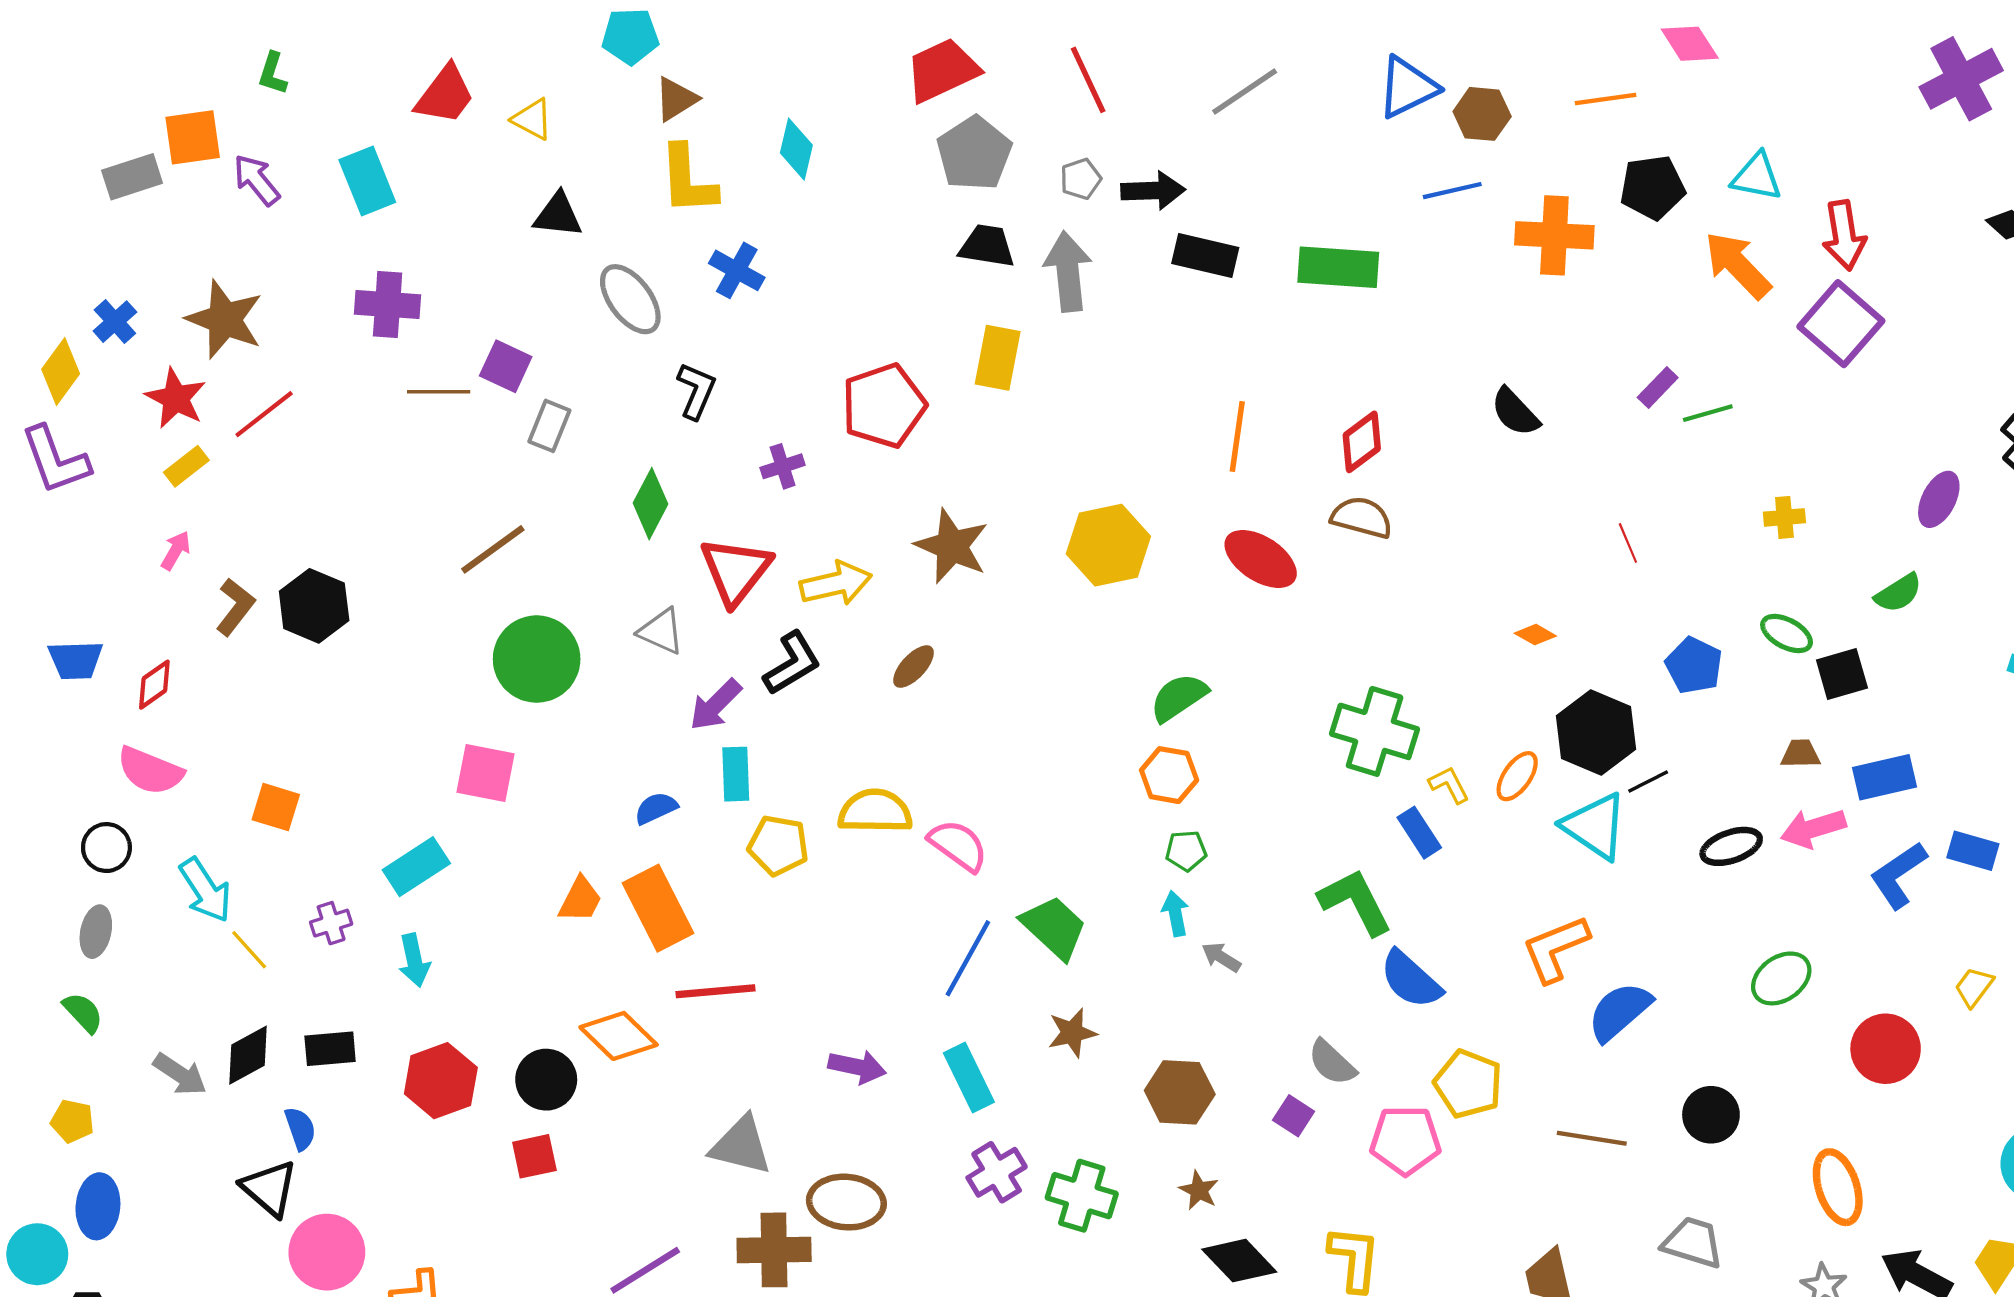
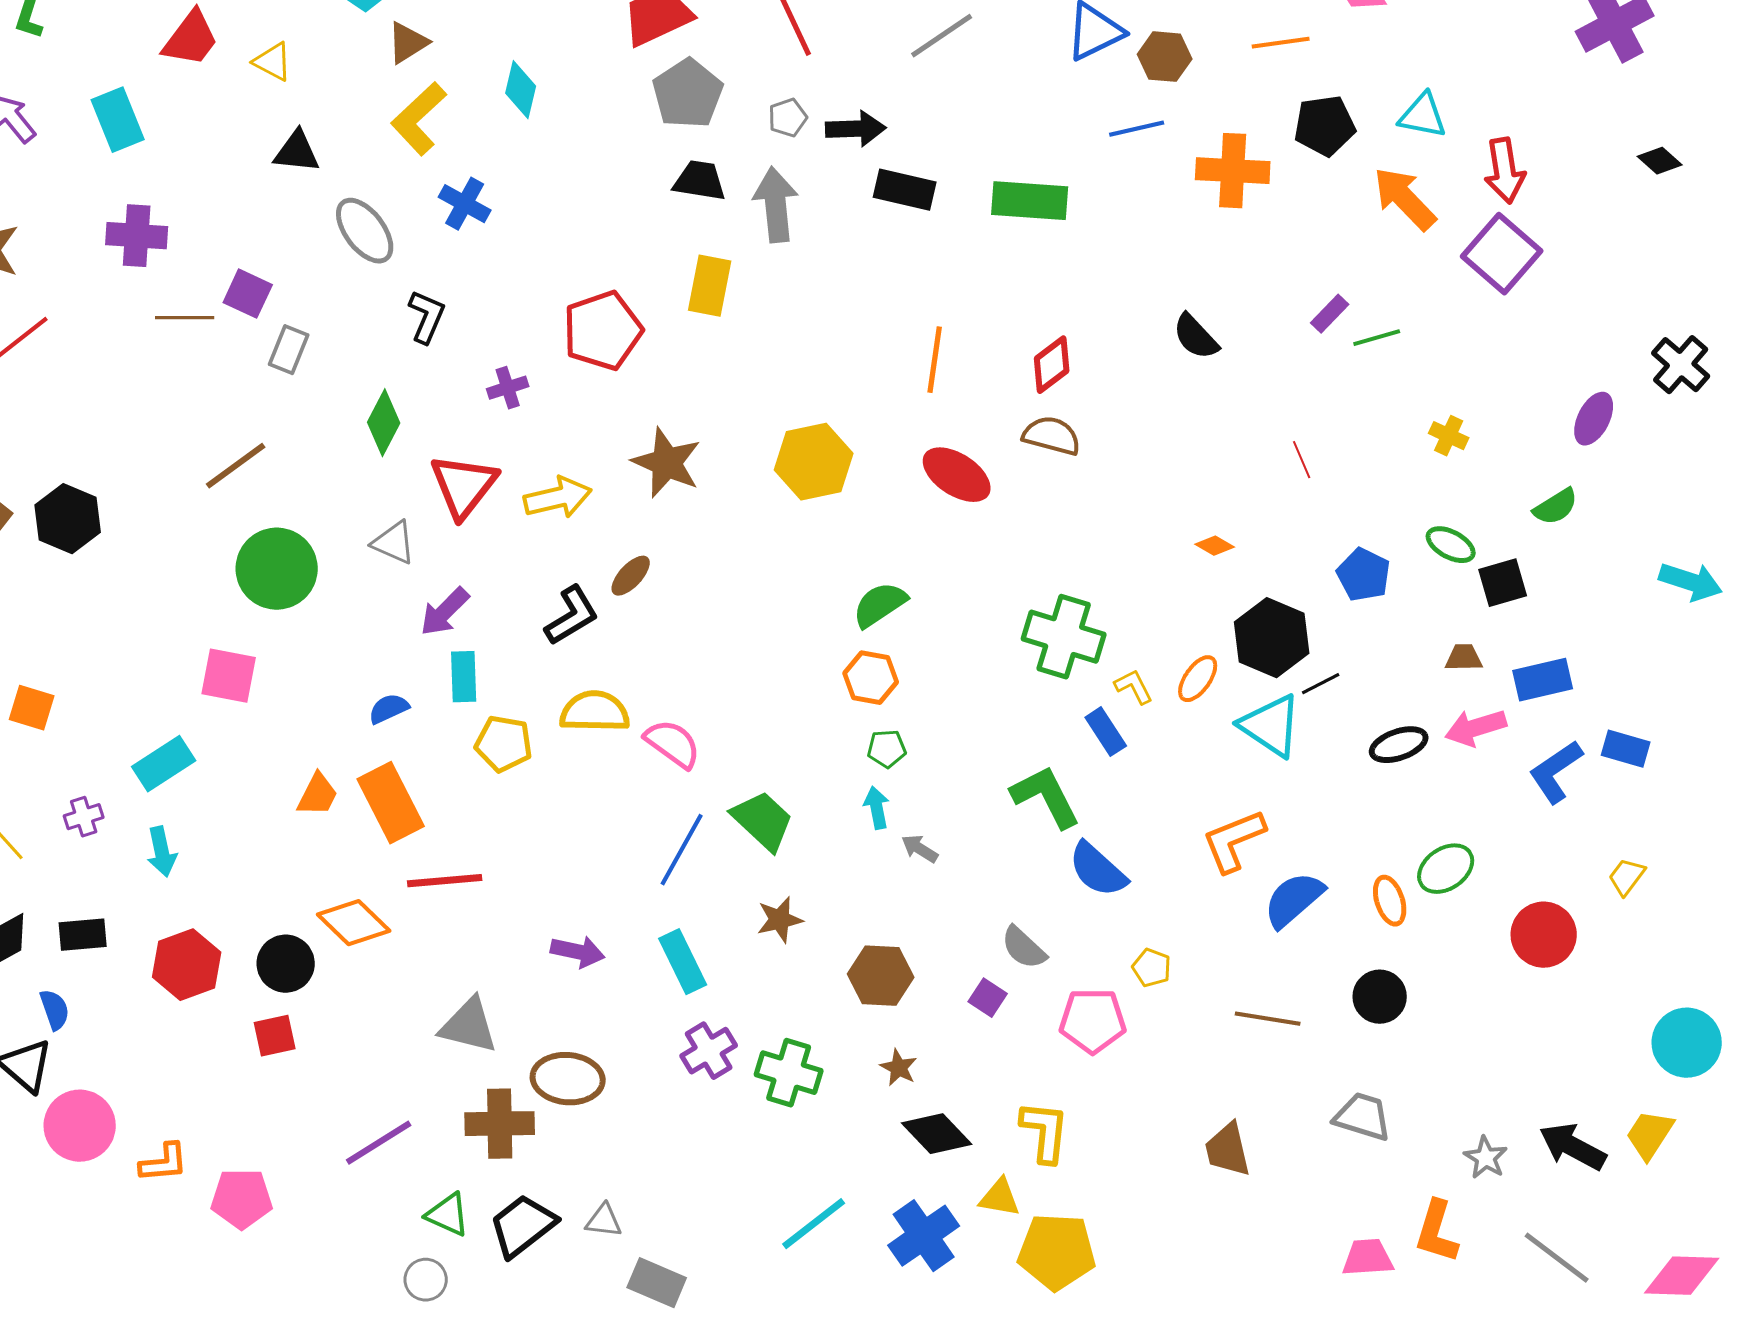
yellow L-shape: (688, 180) -> (419, 119), turned 50
yellow cross: (1784, 517) -> (1449, 436), turned 30
black L-shape: (792, 663) -> (572, 616), moved
yellow pentagon: (1468, 1084) -> (1152, 968), size x0.6
orange ellipse: (1838, 1187) -> (1390, 901), moved, size x0.7

